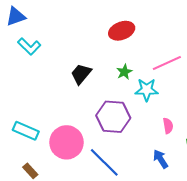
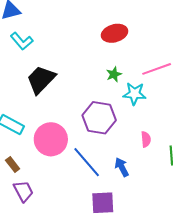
black trapezoid: (81, 74) -> (41, 80), moved, size x1.4
pink semicircle: (168, 126) -> (146, 139), moved
blue arrow: (161, 159) -> (122, 167), moved

